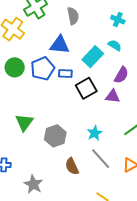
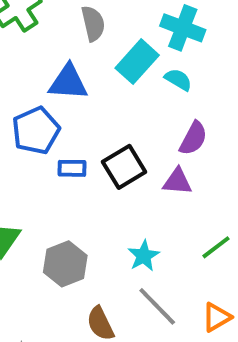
cyan cross: (118, 20) -> (183, 28), size x1.5
cyan rectangle: (93, 57) -> (137, 62), moved
blue rectangle: (65, 73) -> (72, 168), moved

